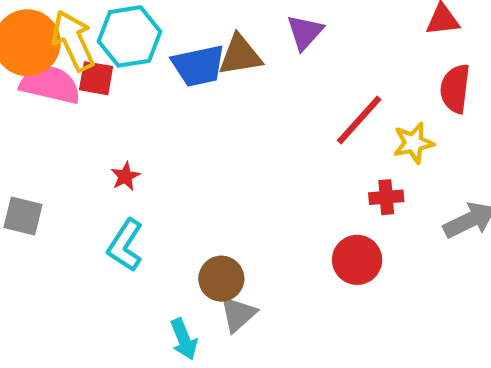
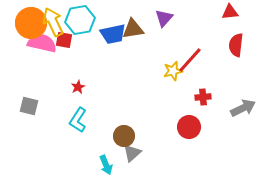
yellow star: (413, 143) -> (173, 71), moved

